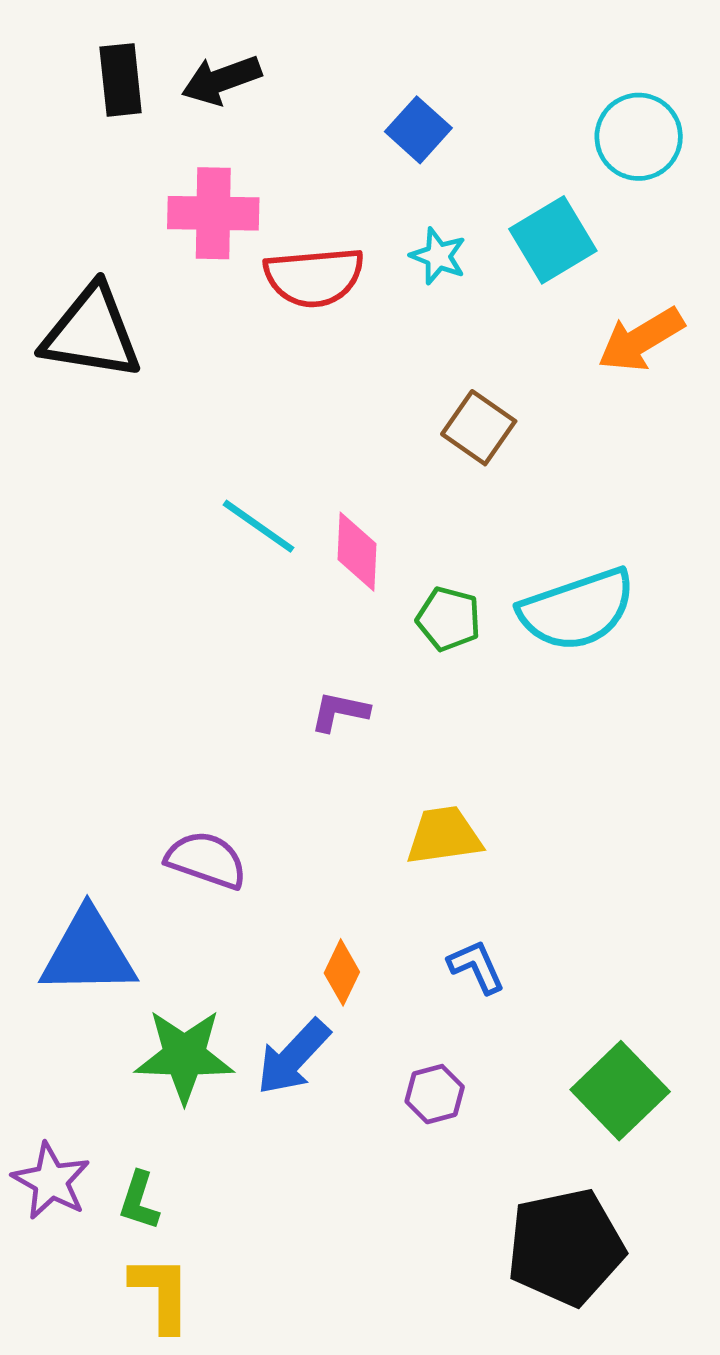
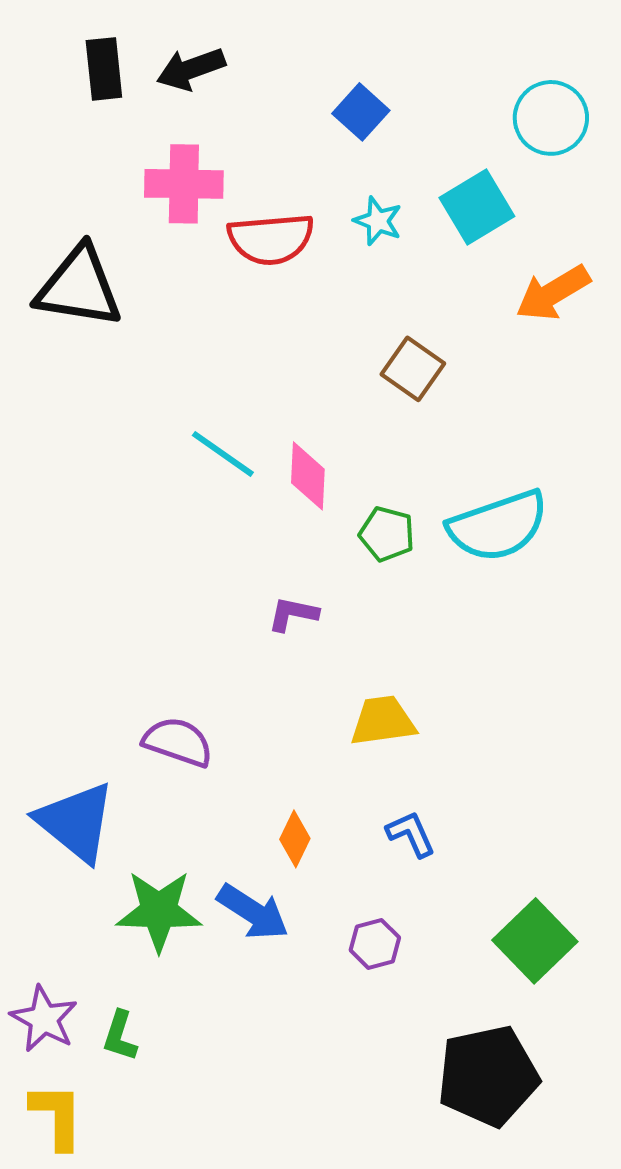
blue triangle: (88, 953) -> (76, 822), turned 40
blue arrow: (293, 1057) -> (253, 912), turned -100
yellow L-shape: (161, 1293) -> (57, 1116), moved

